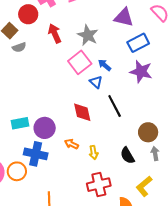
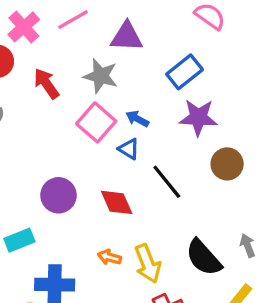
purple triangle: (124, 17) -> (127, 37), moved
purple circle: (45, 128) -> (59, 195), moved
brown circle: (148, 132) -> (227, 164), moved
yellow arrow: (94, 152) -> (148, 264), size x1.6
black semicircle: (127, 155) -> (204, 258), size x1.4

